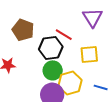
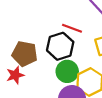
brown pentagon: (23, 30) -> (25, 54), moved

